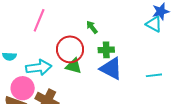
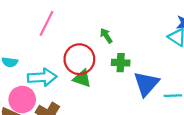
blue triangle: (111, 68) -> (146, 84), moved, turned 40

